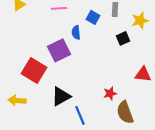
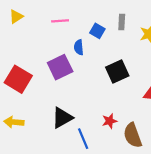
black square: (123, 38) -> (117, 72), moved, size x1.5
red square: (34, 70) -> (18, 79), moved
red star: (110, 93) -> (110, 121), moved

